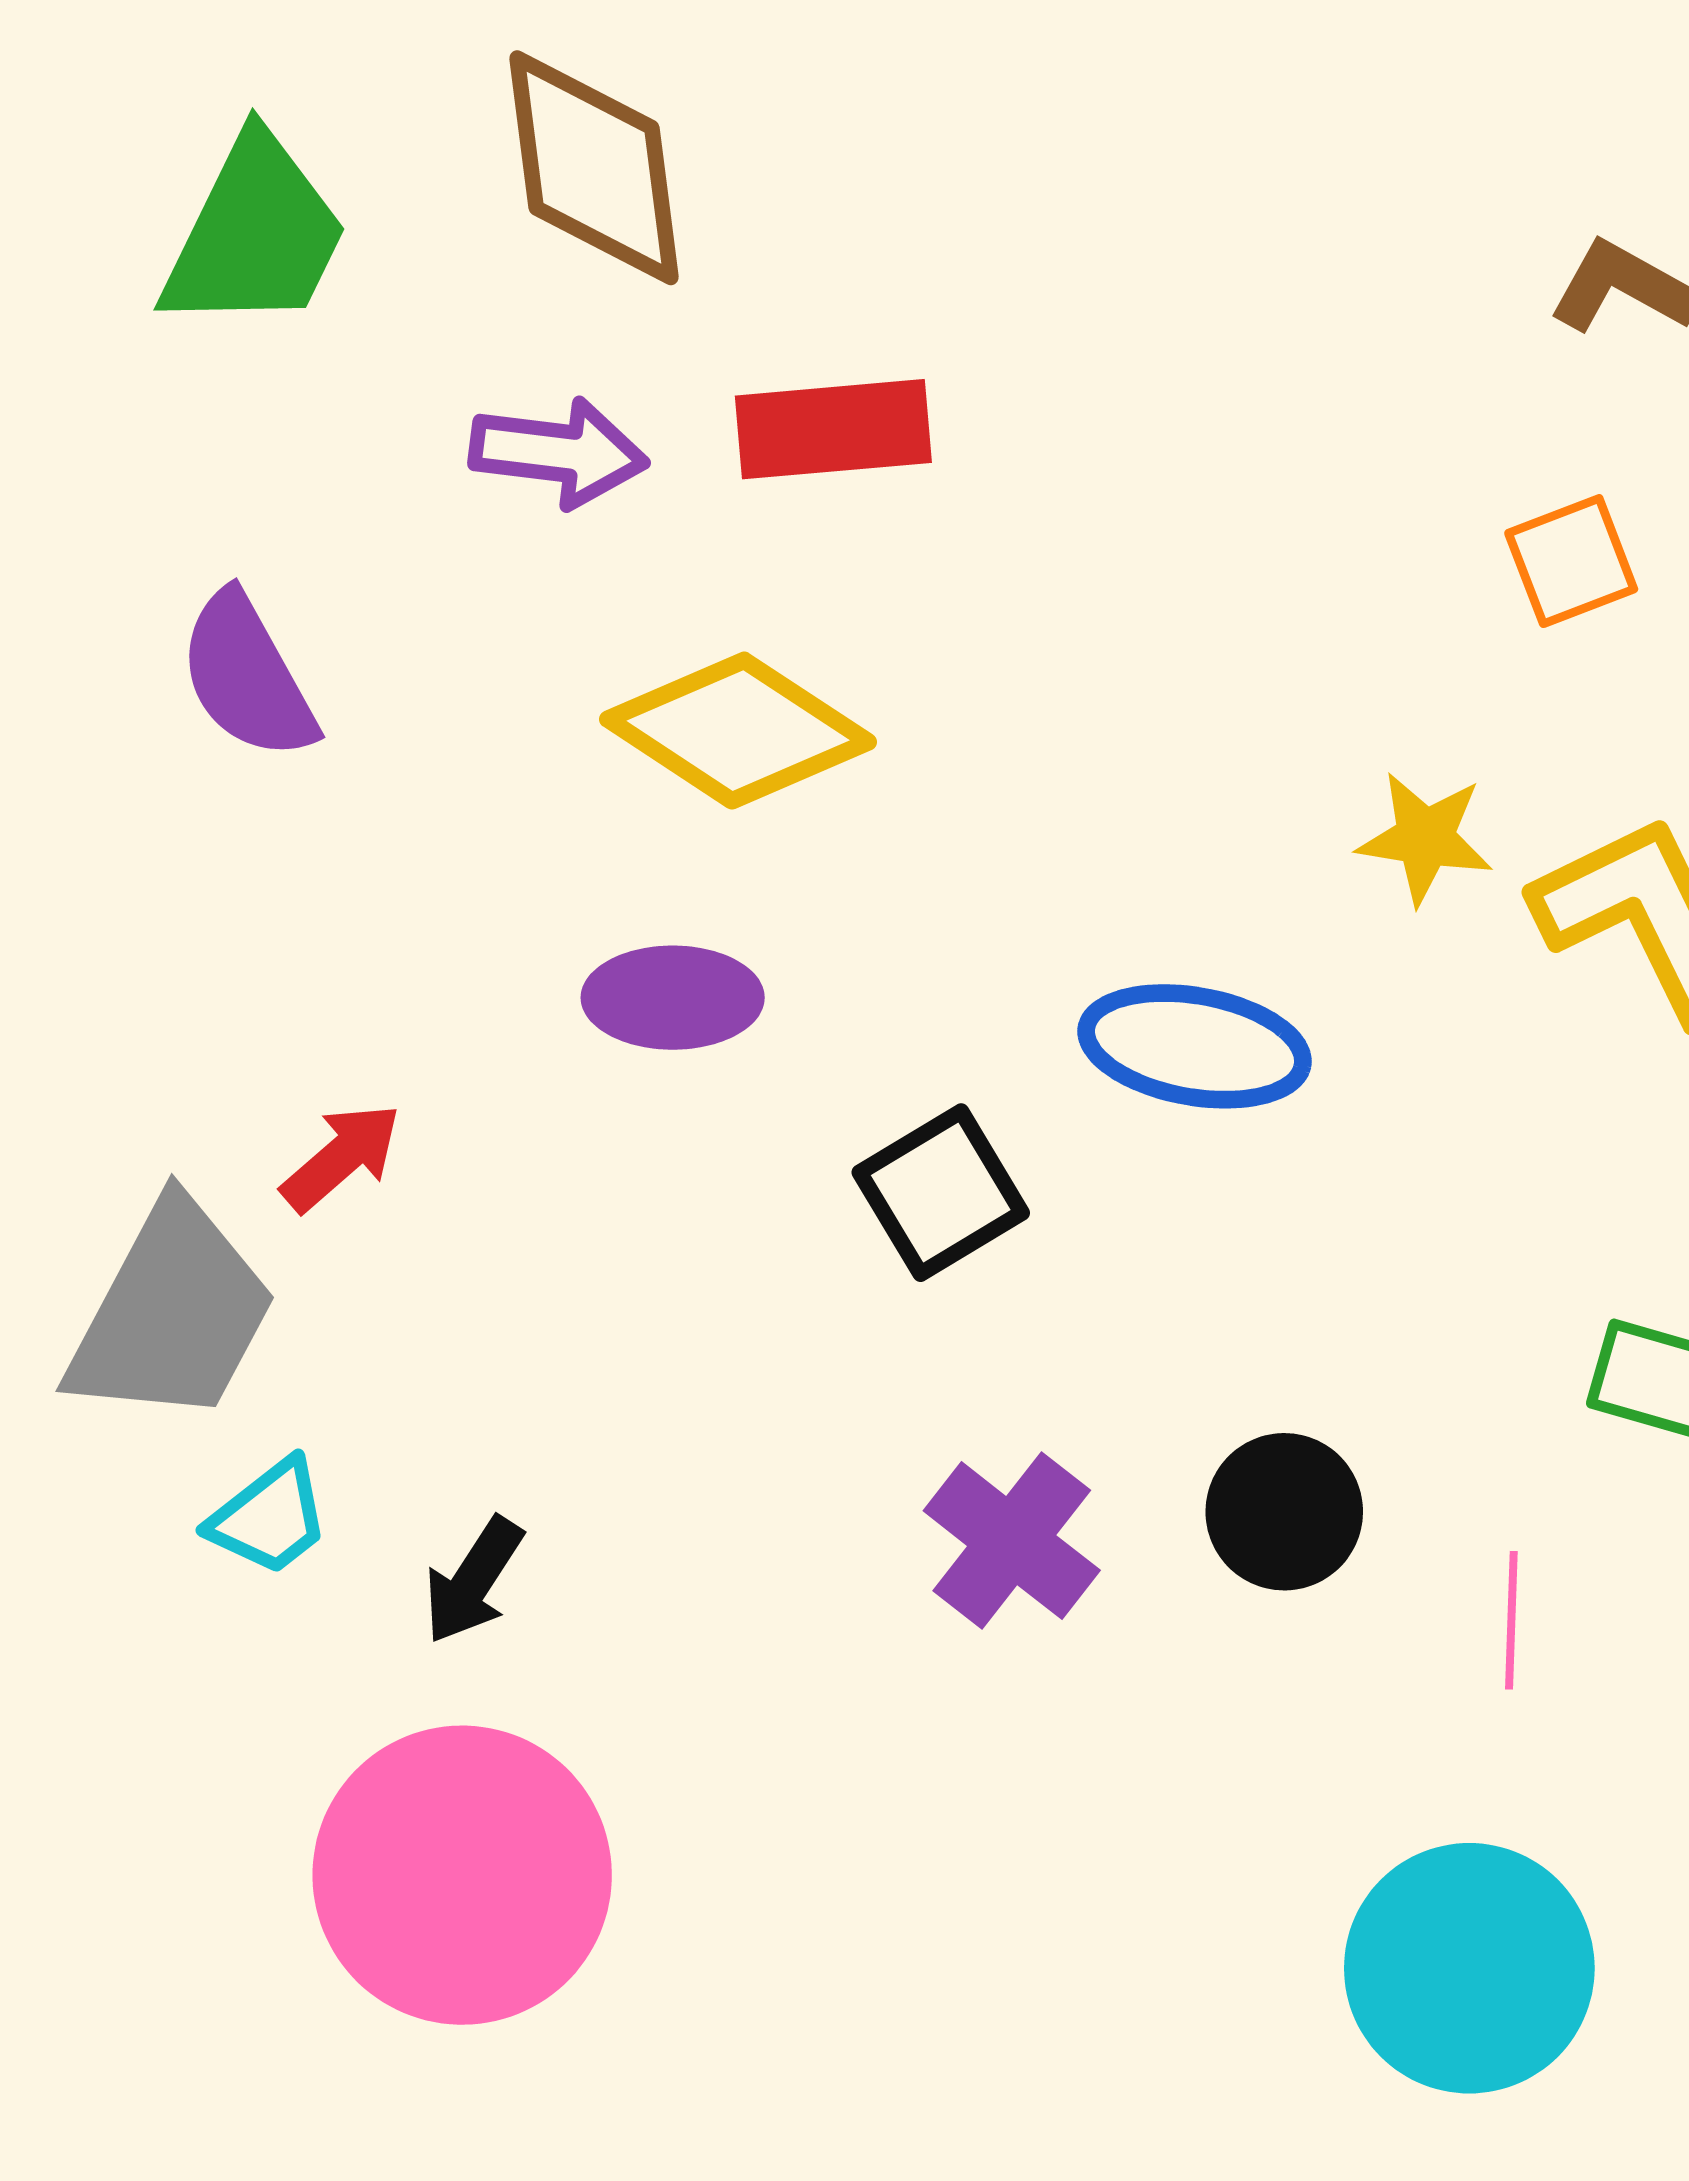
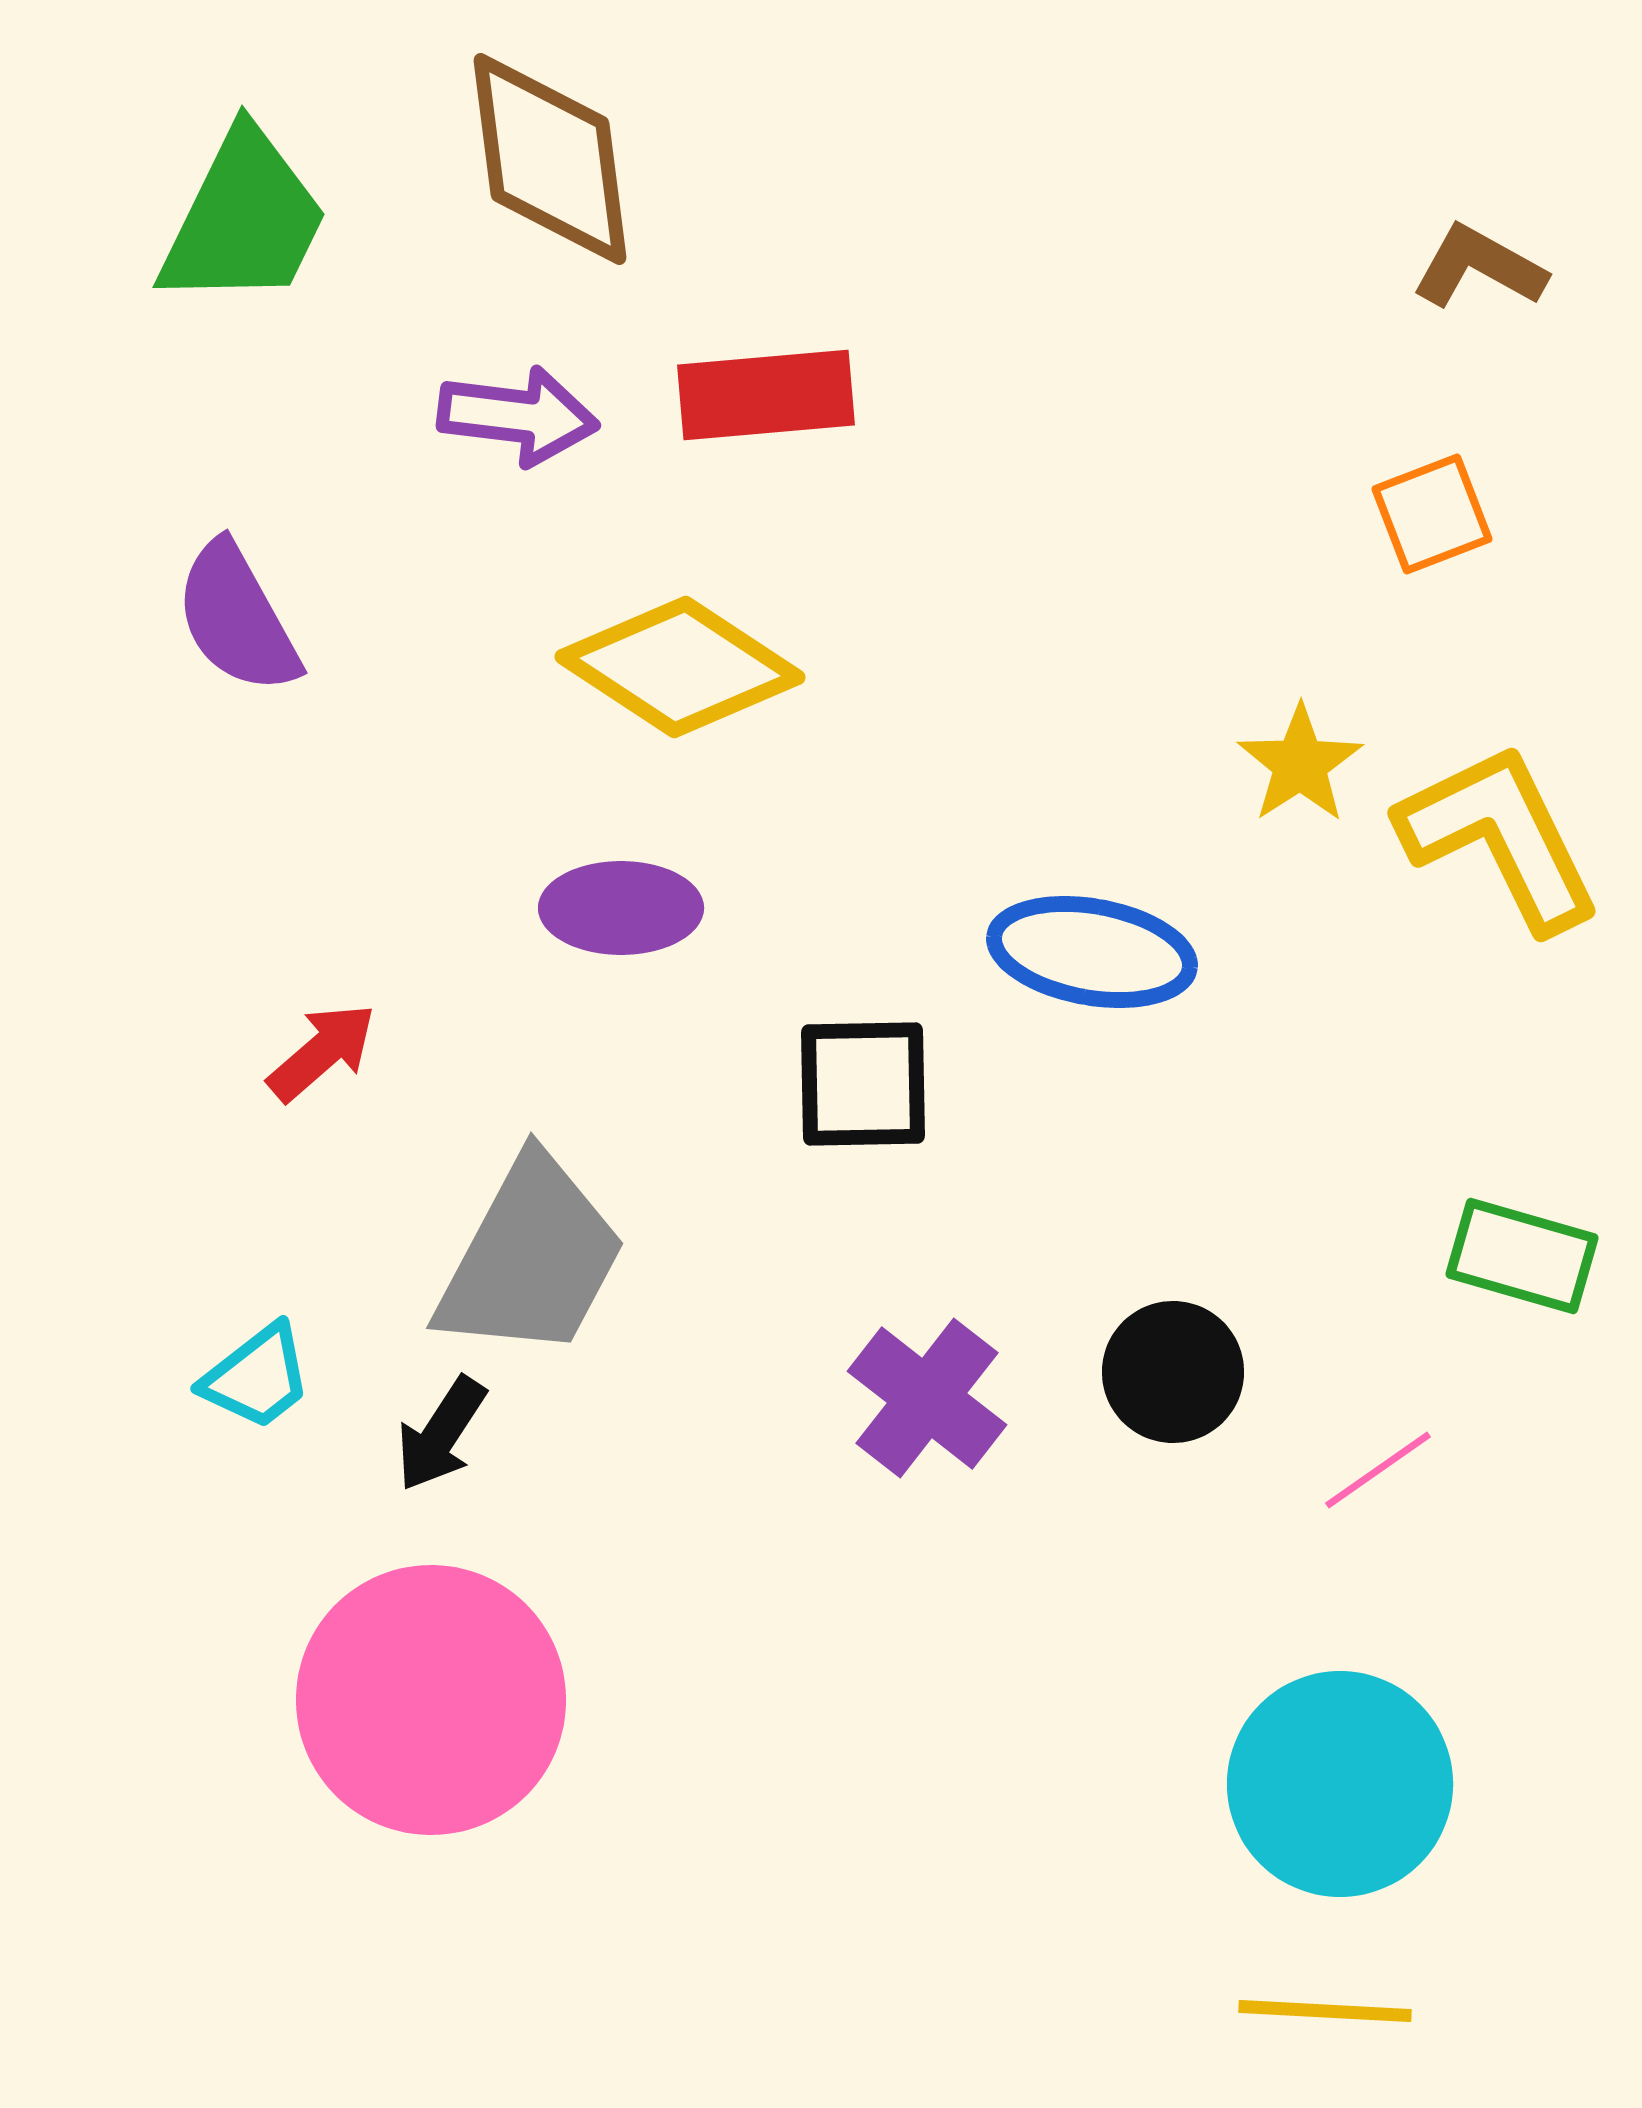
yellow star: (1425, 838) -> (1300, 764), turned 30
black square: (941, 1193) -> (863, 1084), turned 30
gray trapezoid: (172, 1313) -> (531, 1258), moved
pink line: (1511, 1620) -> (1378, 1470), turned 53

